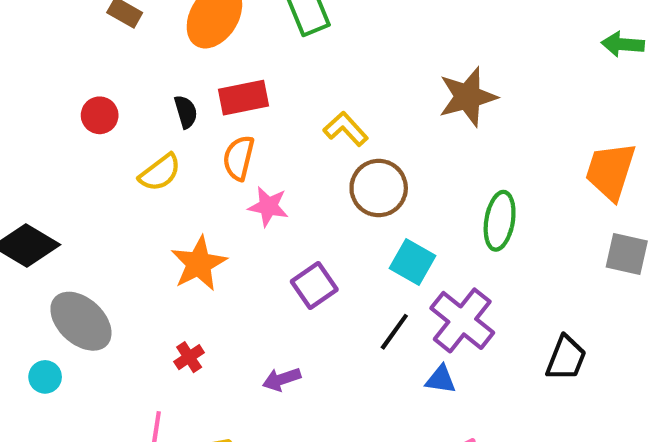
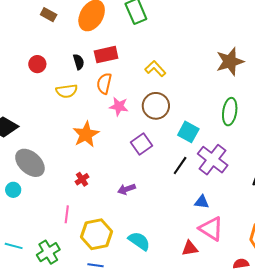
brown star: (468, 97) -> (230, 62), moved
yellow semicircle: (160, 173) -> (67, 91), turned 30
brown circle: (379, 188) -> (156, 106), moved
blue triangle: (441, 379) -> (202, 202), moved

